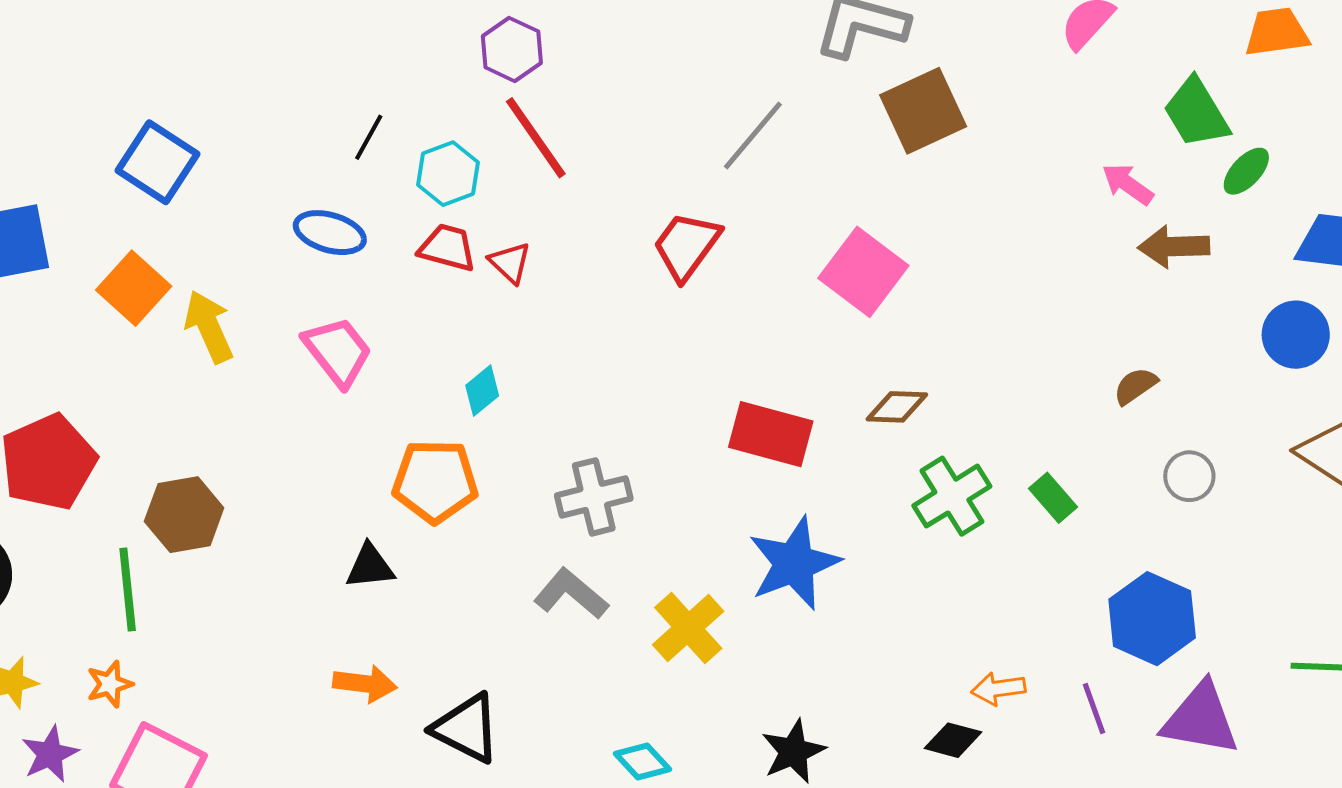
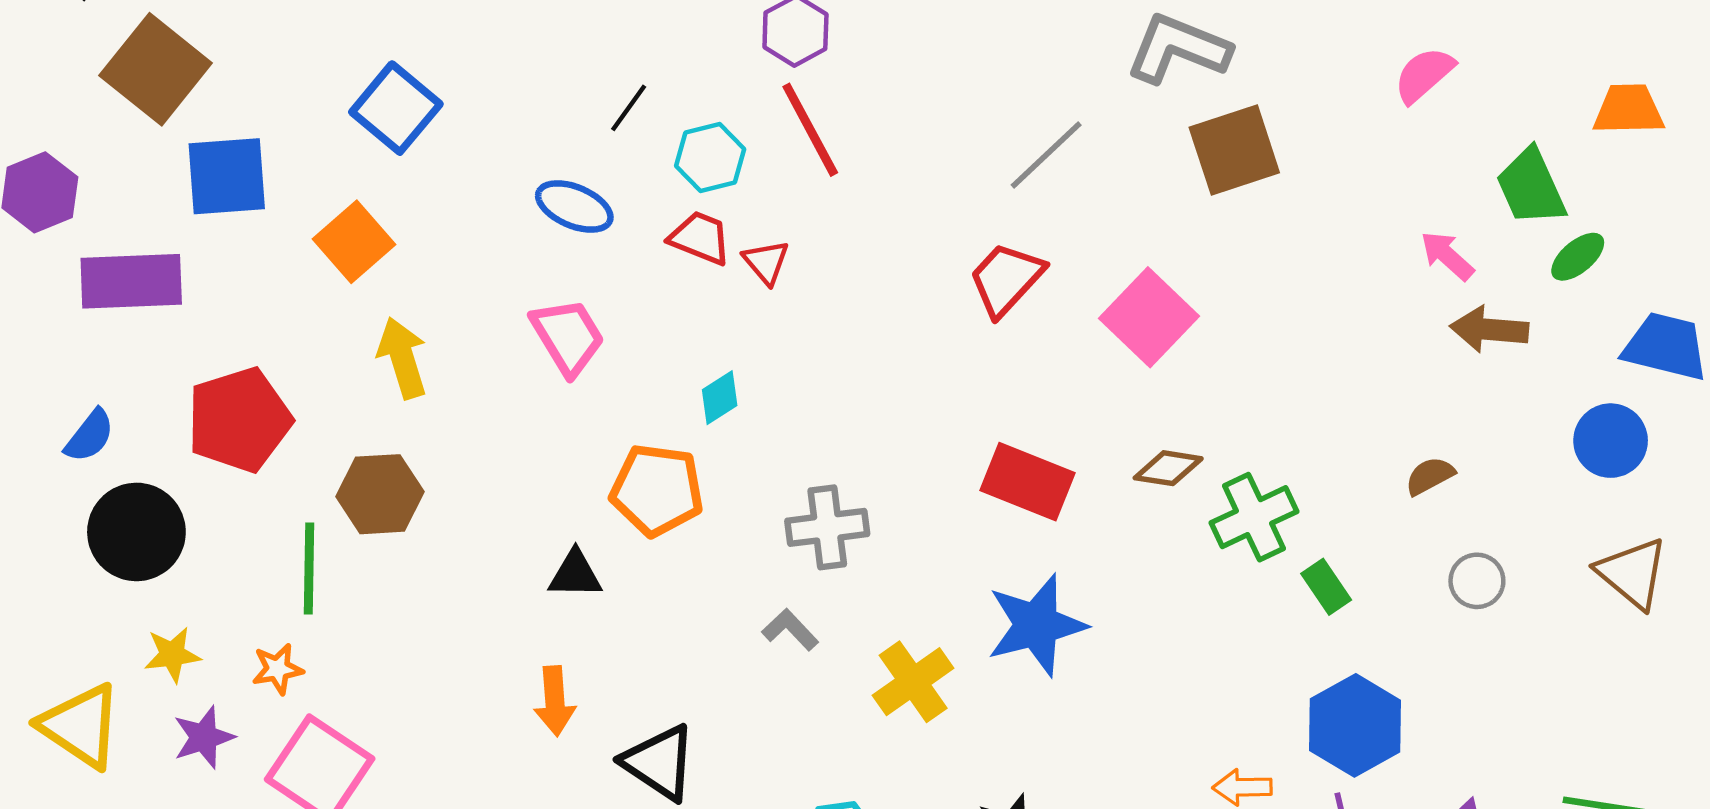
red trapezoid: (686, 246) -> (1006, 279), moved
yellow arrow: (209, 327) -> (402, 358), moved
green cross: (952, 496) -> (1254, 517), moved
gray L-shape: (571, 594) -> (790, 630), size x0.7
blue hexagon: (1152, 619) -> (1355, 725), moved
orange arrow: (365, 684) -> (555, 701), turned 72

